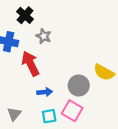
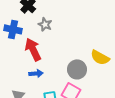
blue arrow: (45, 92) -> (36, 73), moved

